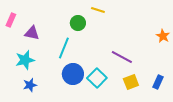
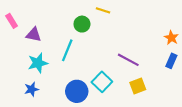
pink rectangle: (11, 20) -> (12, 21), turned -56
cyan star: (25, 60) -> (38, 63), moved
blue circle: (73, 74) -> (77, 91), moved
blue rectangle: (158, 82) -> (171, 61), moved

